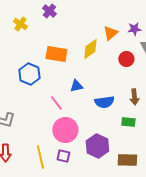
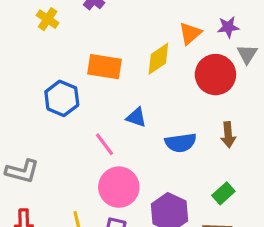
red circle: (126, 59) -> (215, 75), size x1.6
blue triangle: (76, 86) -> (136, 117), turned 32
green rectangle: (128, 122) -> (223, 193), moved, turned -48

